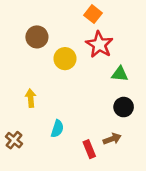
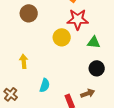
red star: (99, 45) -> (78, 19), turned -30
yellow circle: (65, 59) -> (62, 37), moved

